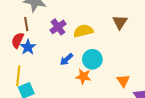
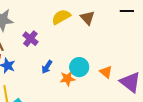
yellow semicircle: (83, 31) -> (61, 17), moved
cyan circle: (92, 59) -> (79, 67), moved

